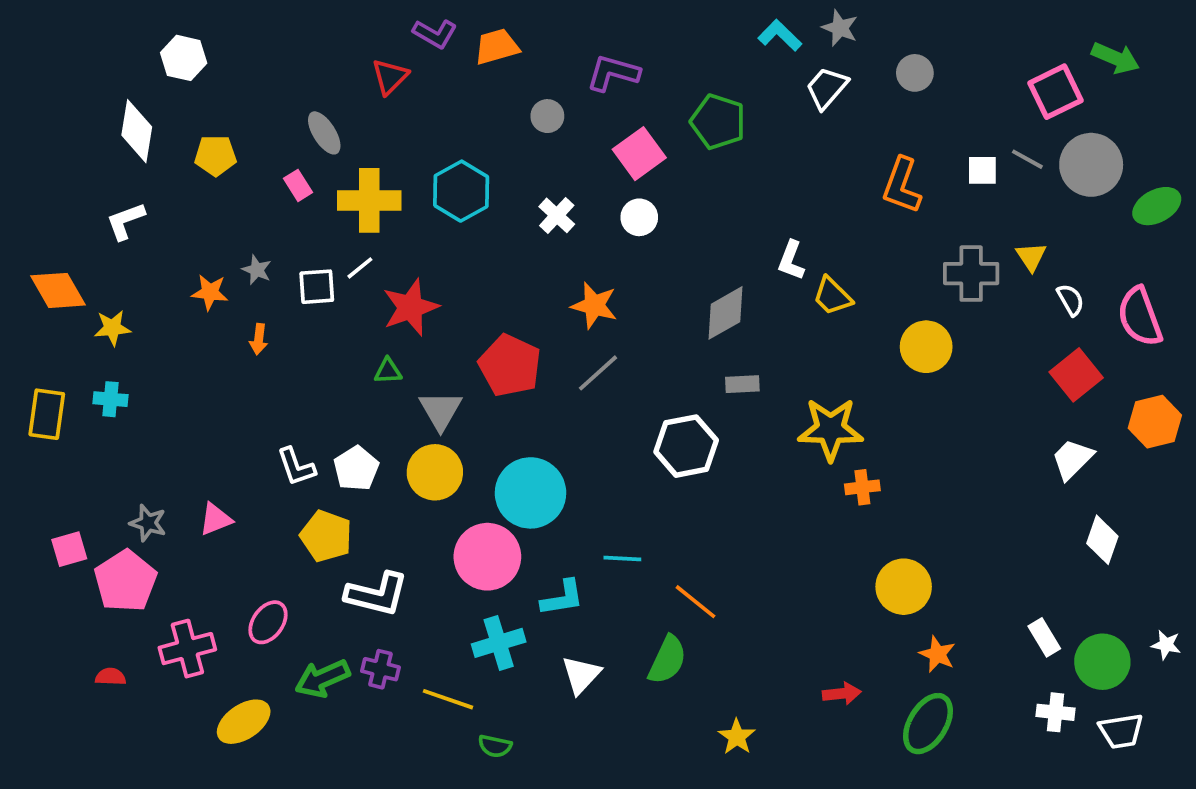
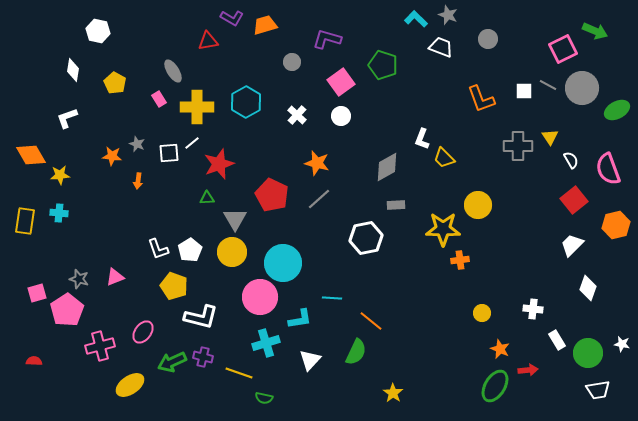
red triangle: (390, 77) -> (208, 41), turned 35
white trapezoid: (827, 88) -> (441, 47), turned 70
white diamond: (137, 131) -> (73, 70), size x0.7
yellow pentagon: (216, 155) -> (115, 83), turned 30
orange L-shape: (902, 185) -> (481, 99), turned -40
yellow circle: (926, 347) -> (478, 205), moved
yellow circle: (904, 587) -> (482, 313), size x0.6
red semicircle: (110, 677) -> (34, 361), moved
red arrow: (842, 694) -> (528, 370), moved
white cross: (1056, 712) -> (533, 309), moved

